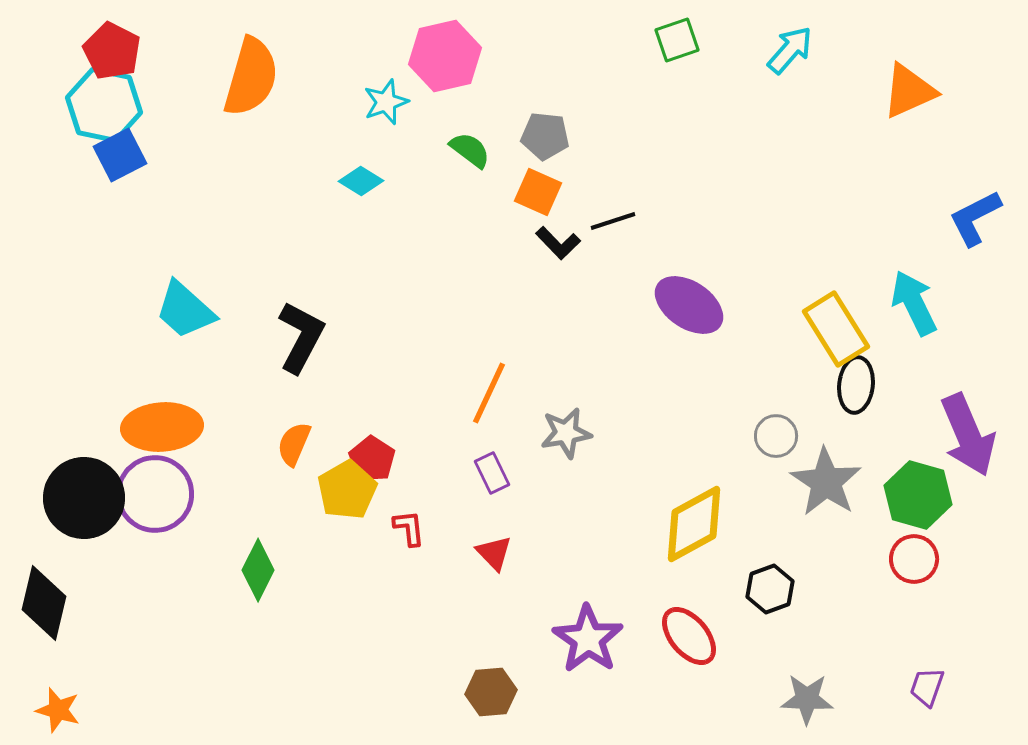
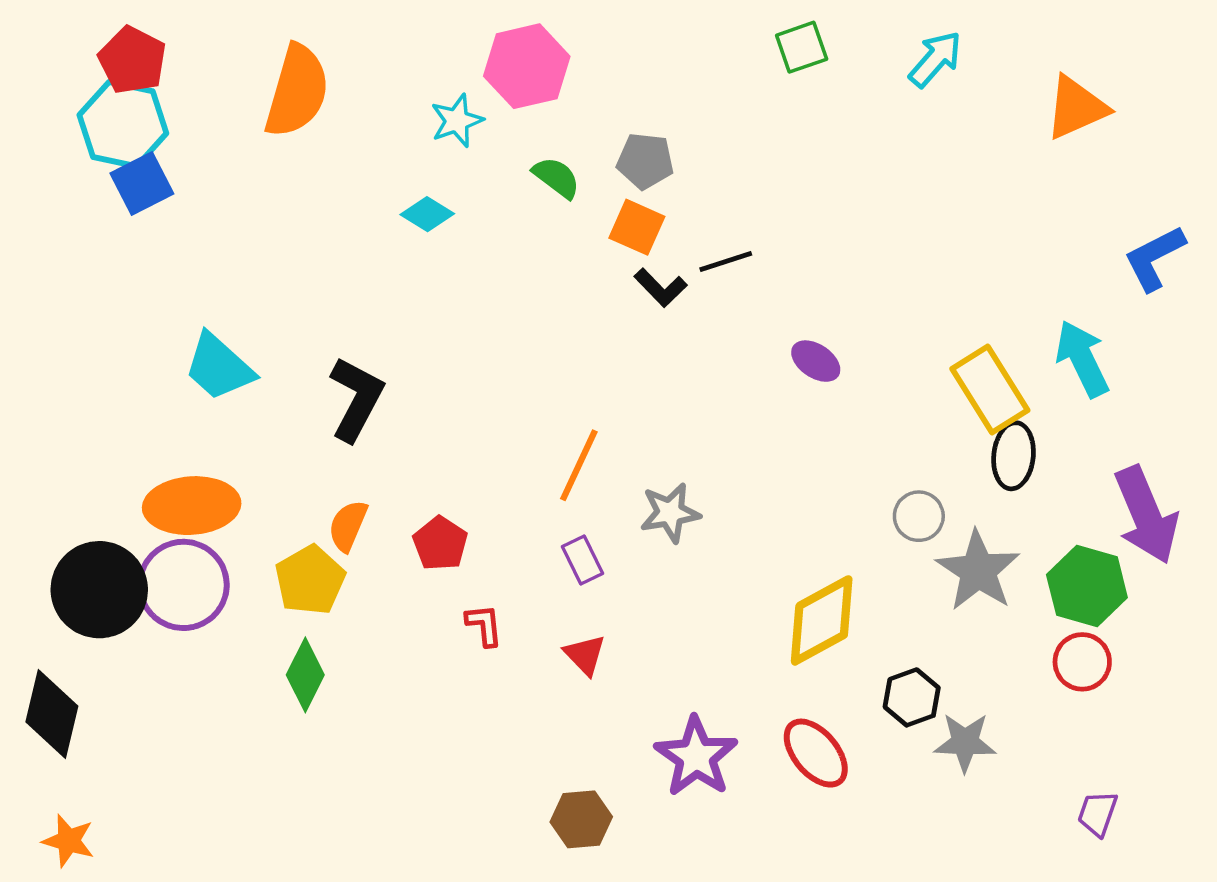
purple ellipse: (689, 305) -> (816, 361), size x0.6
yellow pentagon: (347, 490) -> (310, 580), moved
gray star: (807, 699) -> (965, 742), moved

